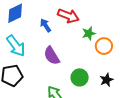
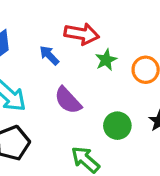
green star: (89, 33) -> (106, 60), moved

